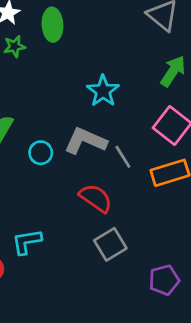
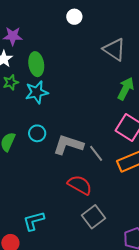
cyan star: (103, 91) -> (37, 92), moved, turned 30
cyan circle: (41, 153) -> (37, 133), moved

